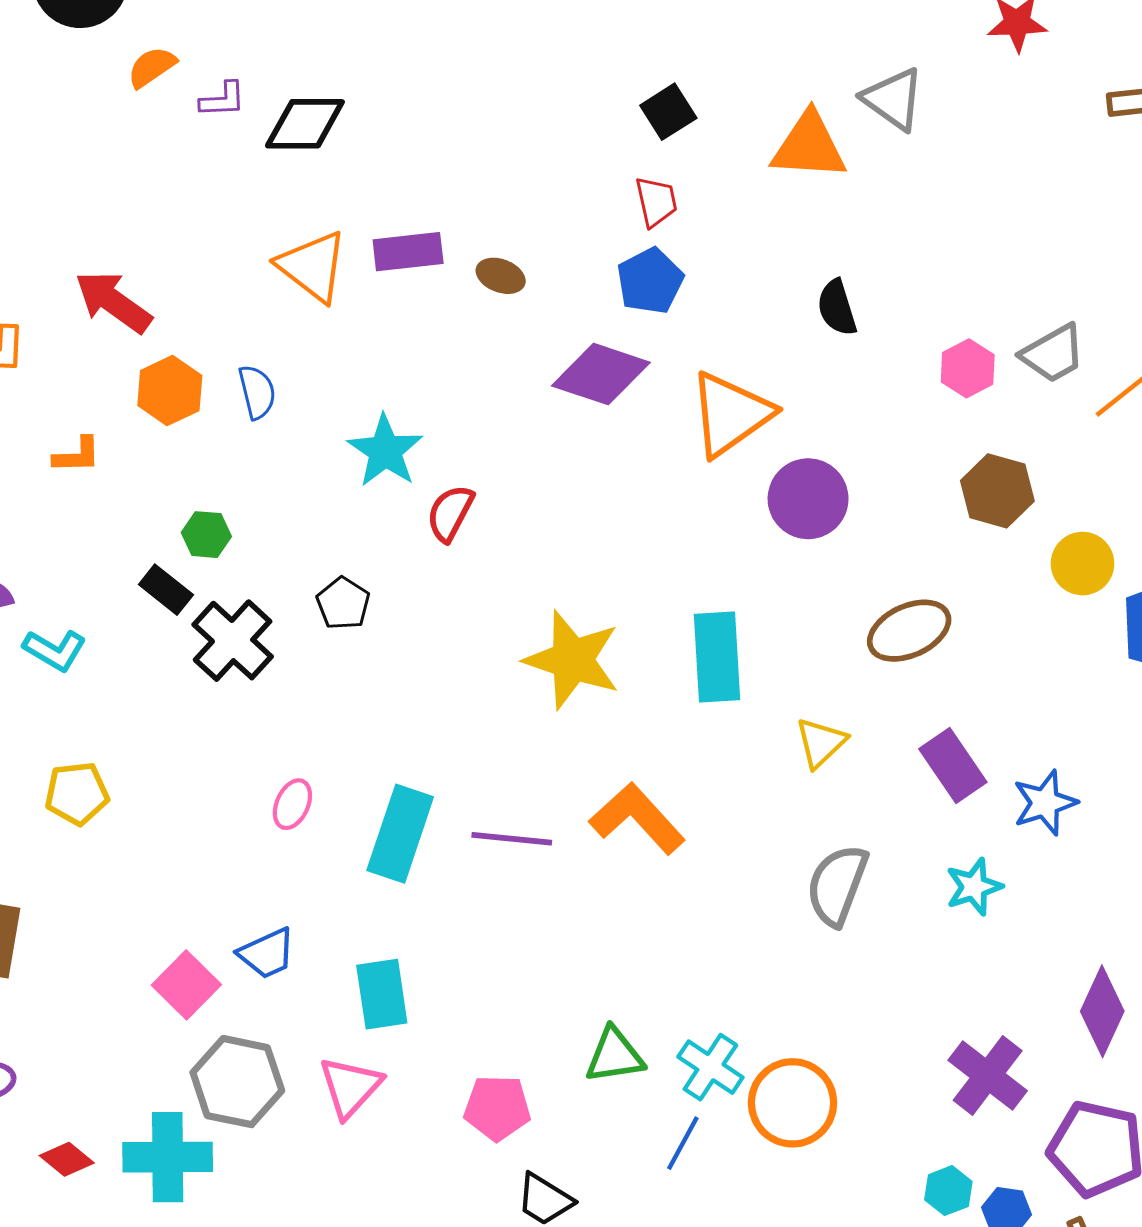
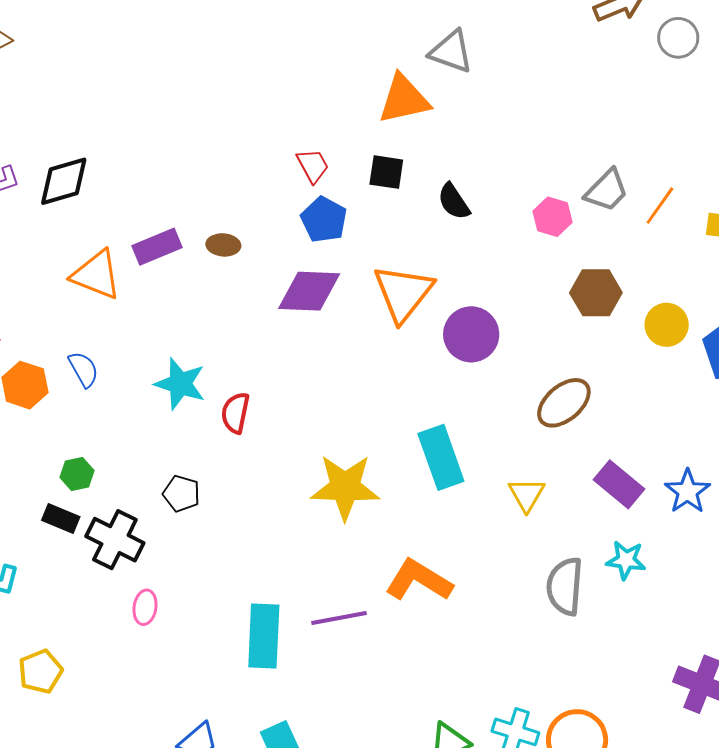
black square: (668, 112) -> (386, 172), moved, turned -33
pink ellipse: (292, 804) -> (145, 607), moved
cyan star: (974, 887) -> (626, 560), moved, turned -30

